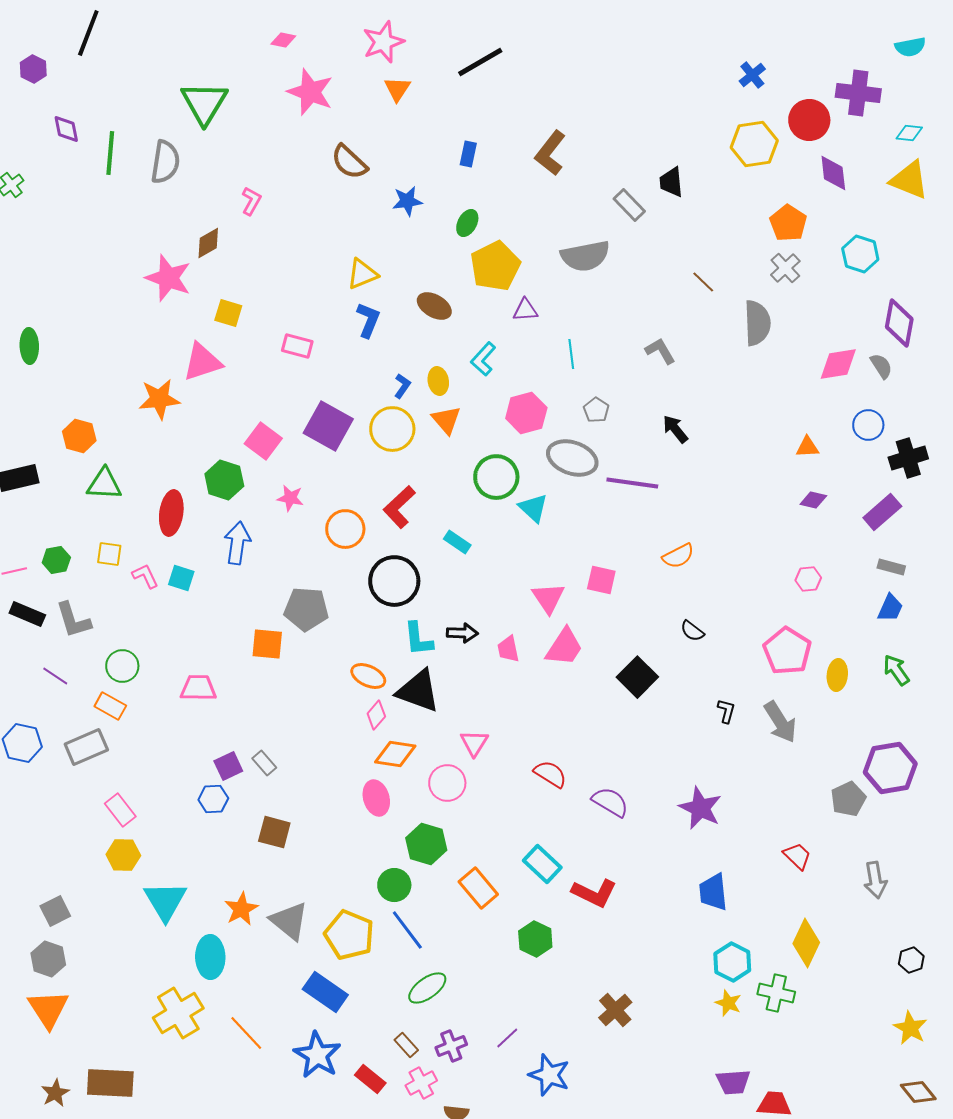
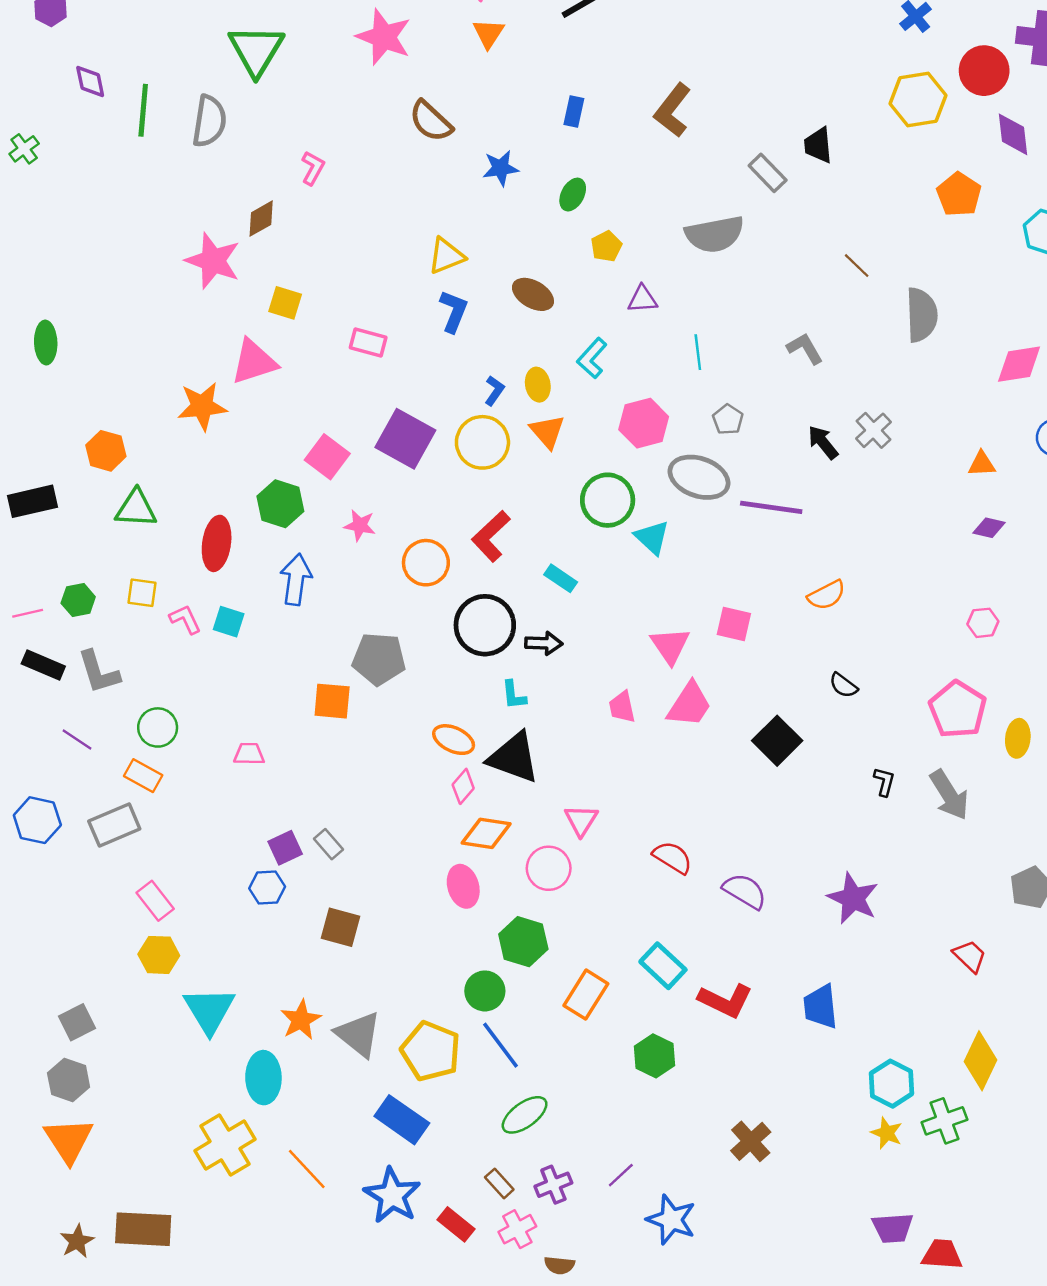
yellow pentagon: (495, 266) -> (606, 246), size x0.5
gray cross: (785, 268) -> (873, 430), moved
black arrow: (462, 633) -> (544, 643), moved
cyan L-shape: (418, 639) -> (514, 695), size x0.7
pink trapezoid: (198, 688) -> (249, 754), size x0.7
orange rectangle: (478, 888) -> (586, 995), turned 72
blue trapezoid: (713, 892) -> (821, 1007), moved
green cross: (776, 993) -> (944, 1121), turned -33

